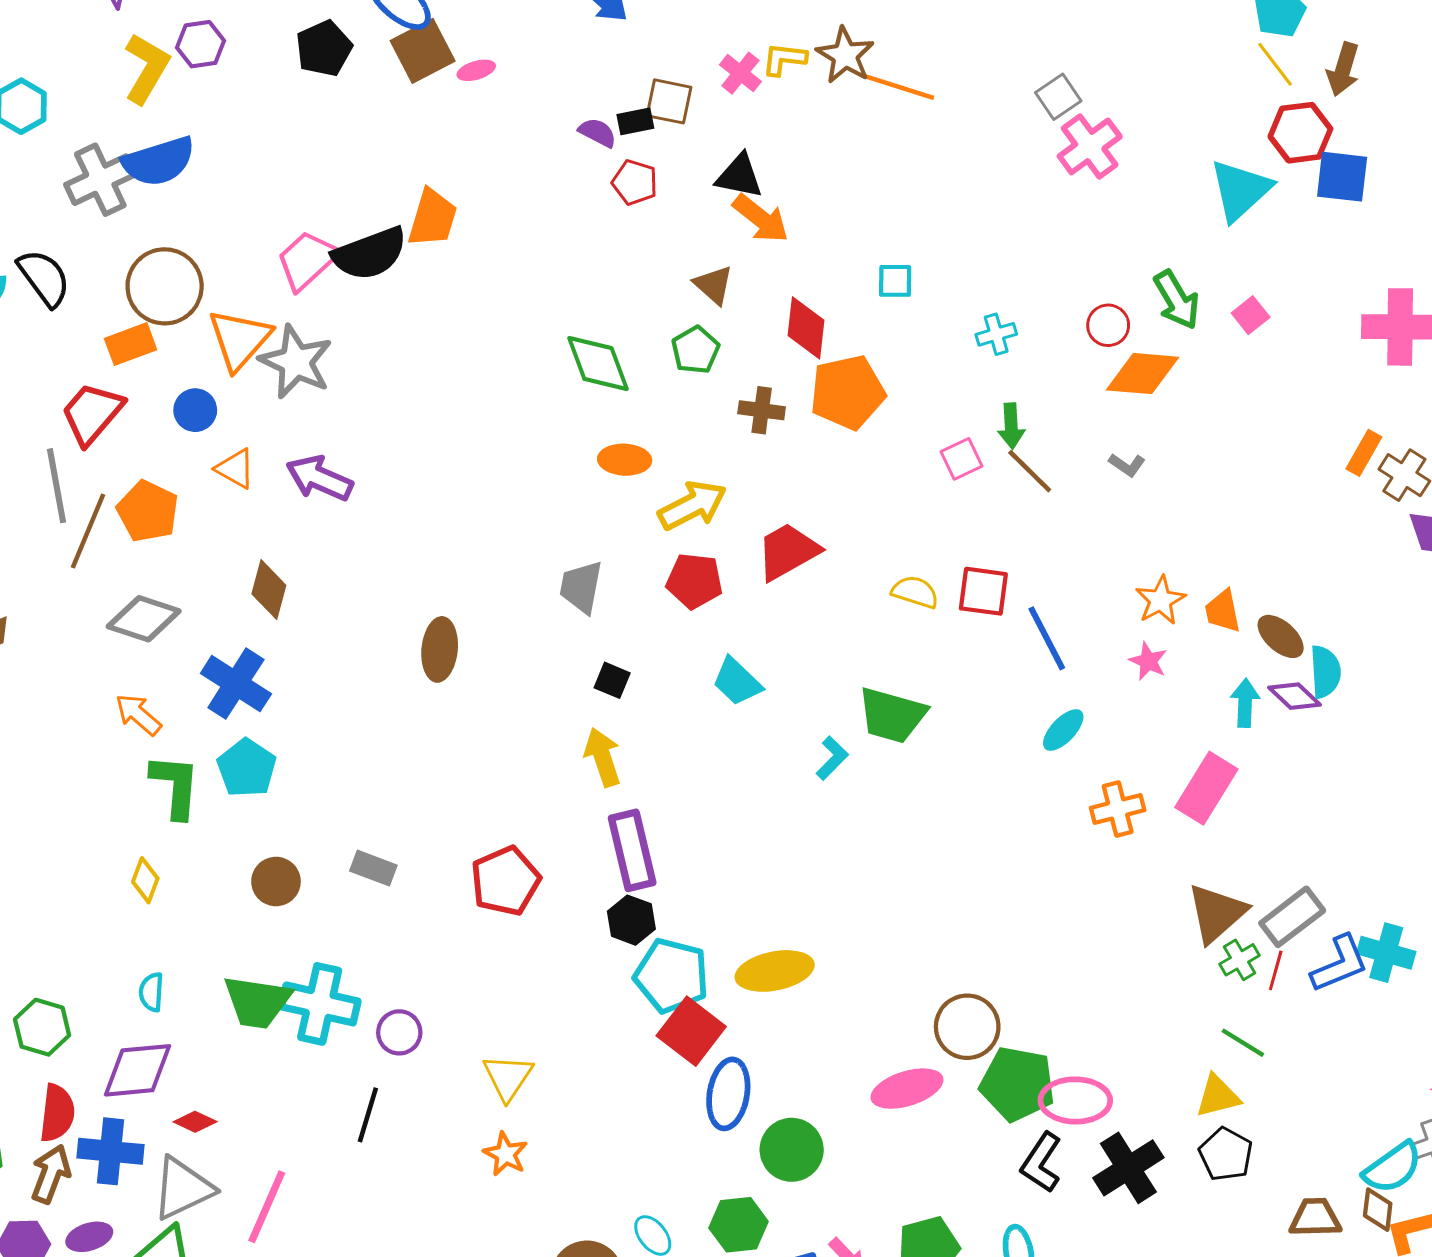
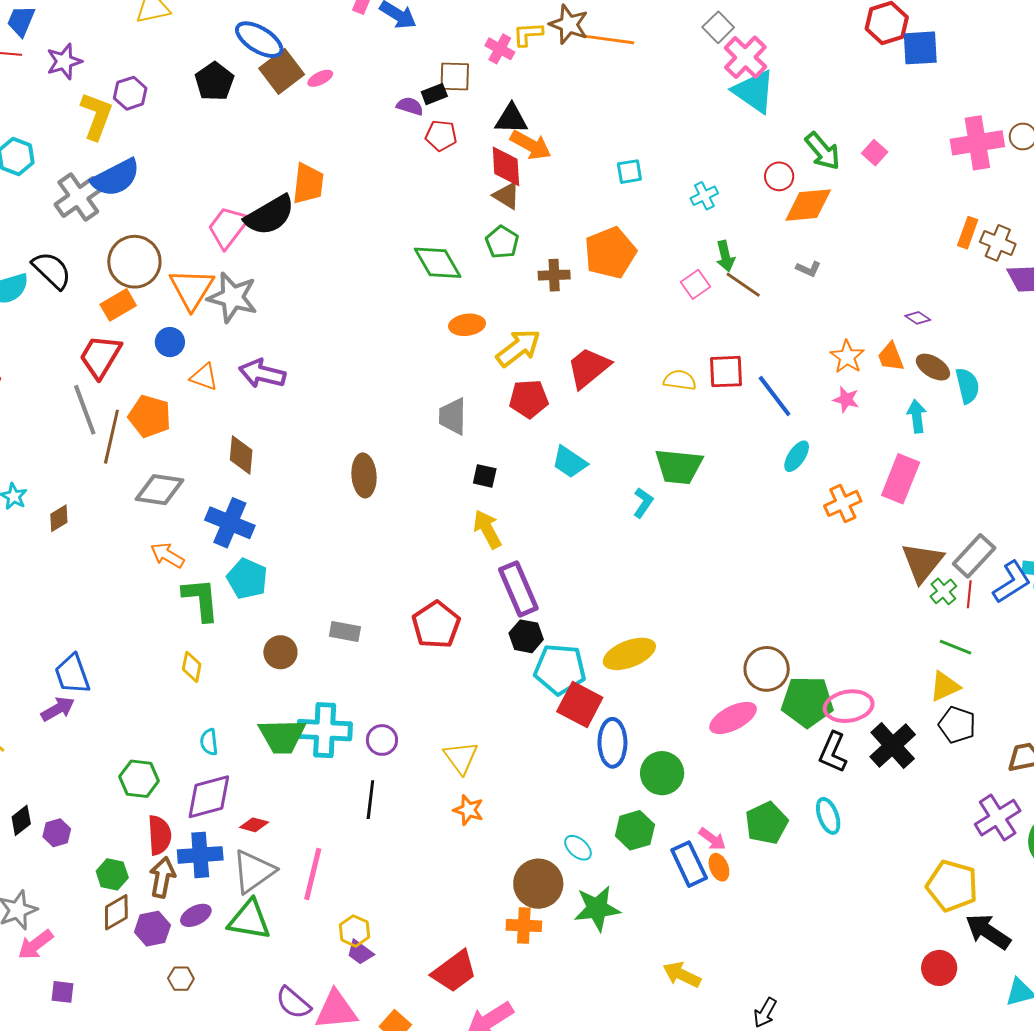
cyan triangle: (1240, 190) -> (754, 91), moved, turned -33
red diamond: (806, 328) -> (506, 166), moved
purple diamond: (1295, 696) -> (918, 318), moved, size x0.7

